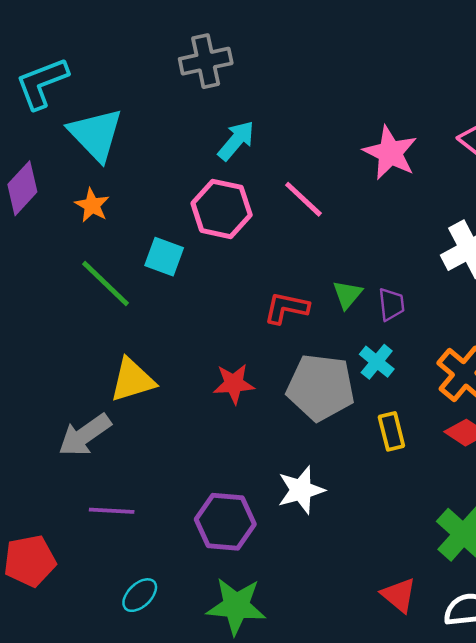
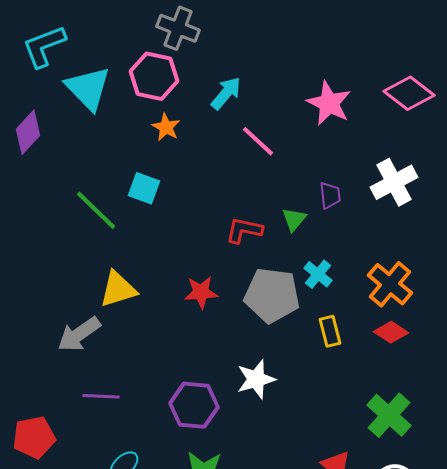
gray cross: (206, 61) -> (178, 28), turned 33
cyan arrow: (236, 141) -> (226, 93), moved
orange star: (92, 205) -> (166, 127), moved
pink hexagon: (222, 209) -> (154, 76), moved
purple trapezoid: (391, 304) -> (330, 195), moved

